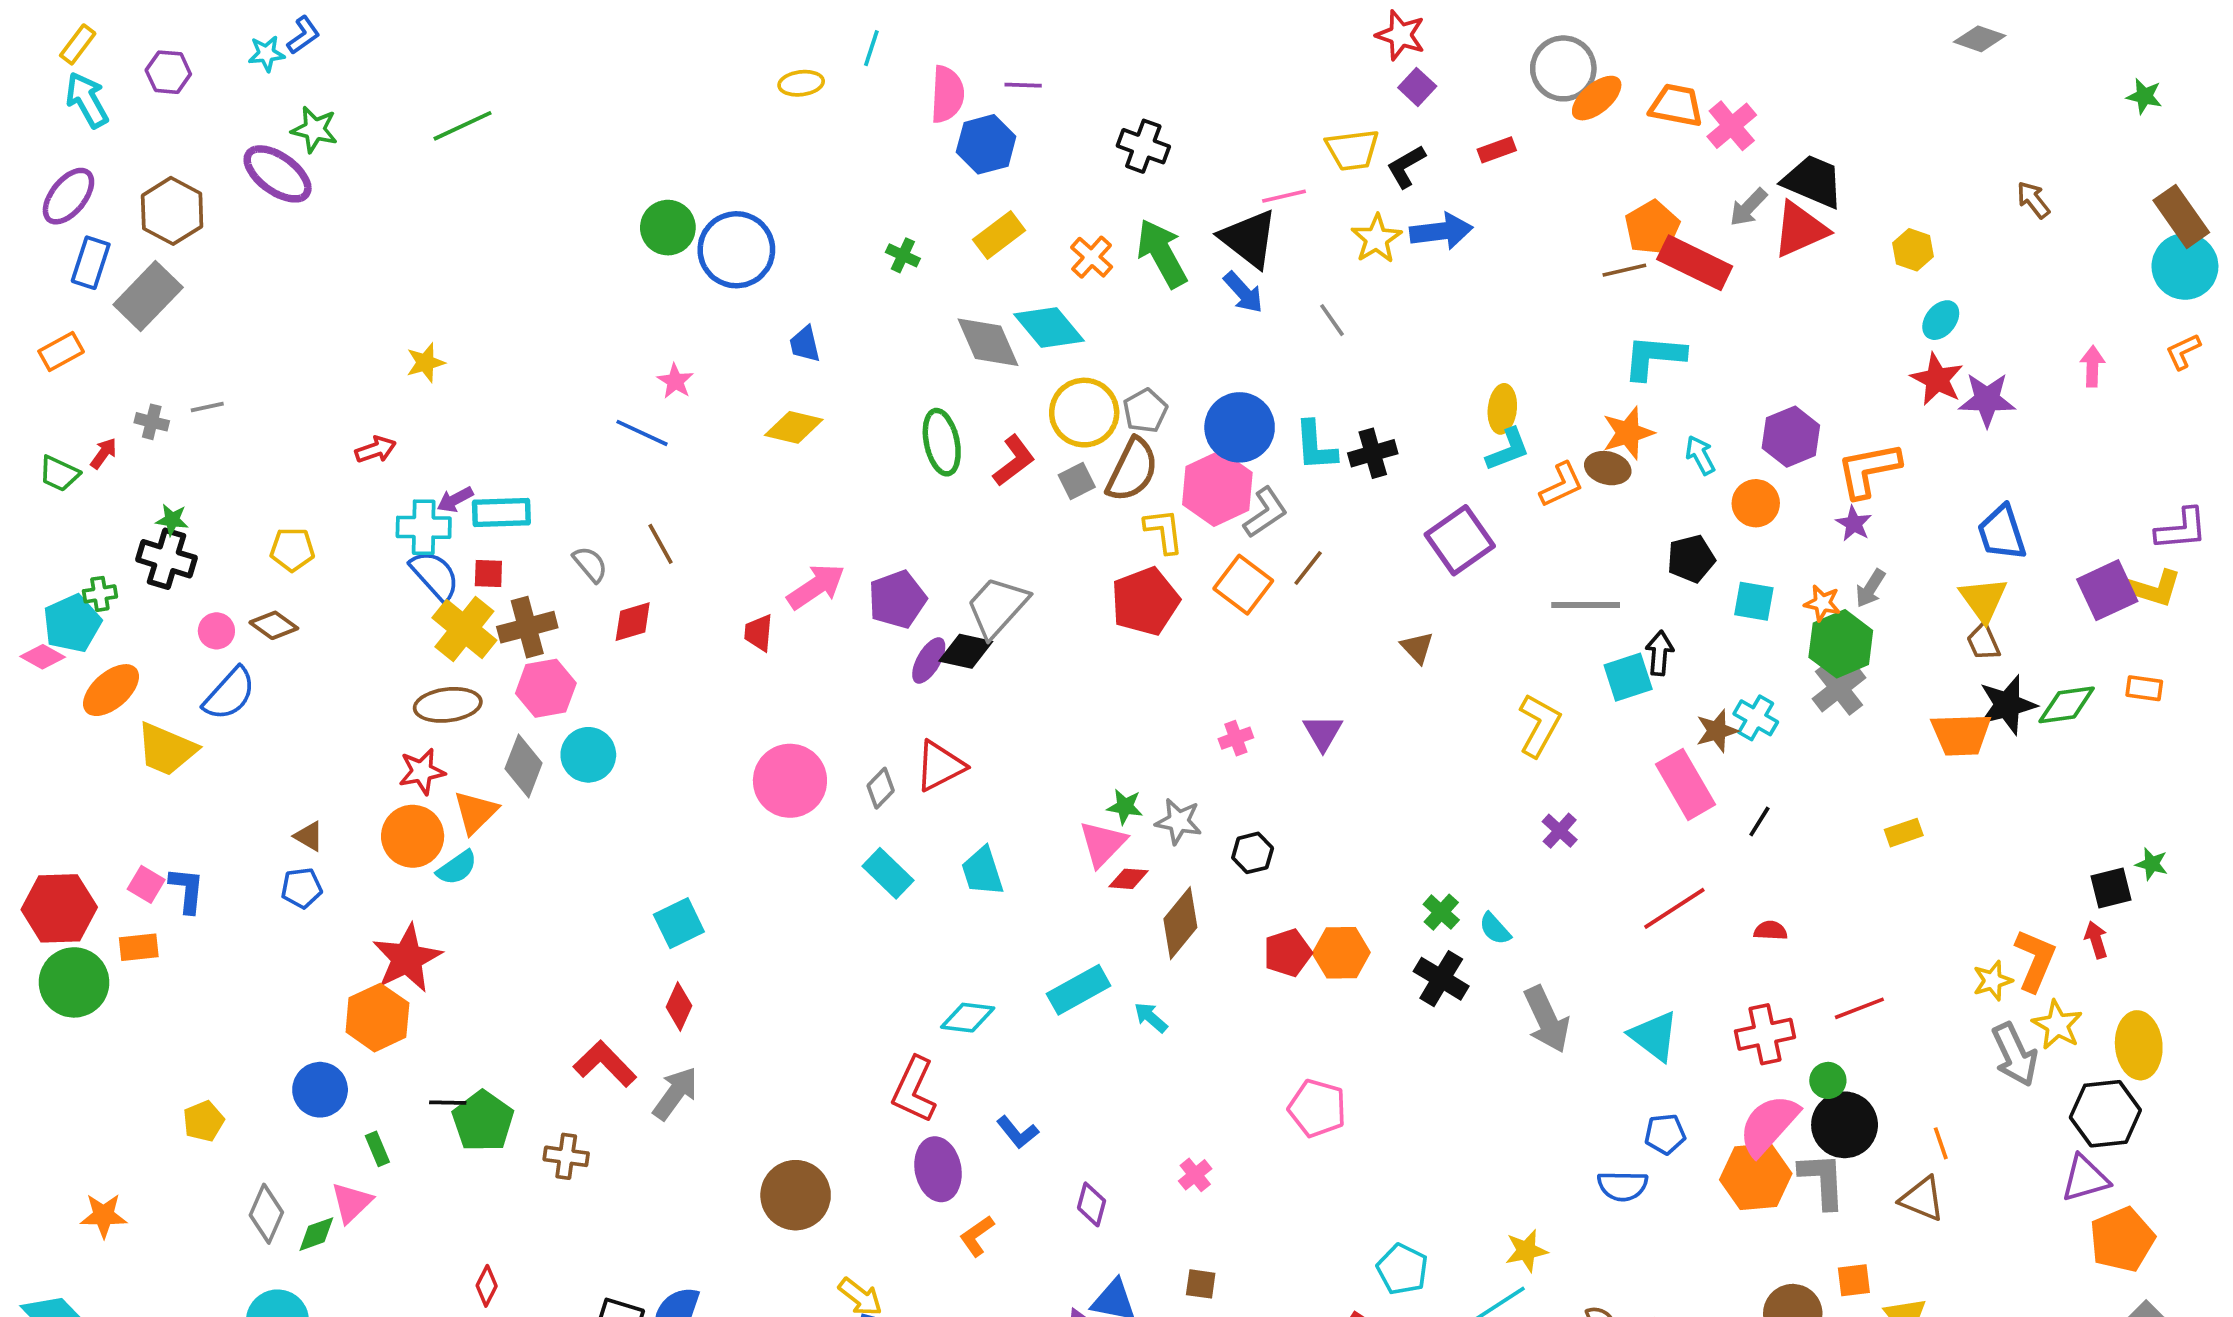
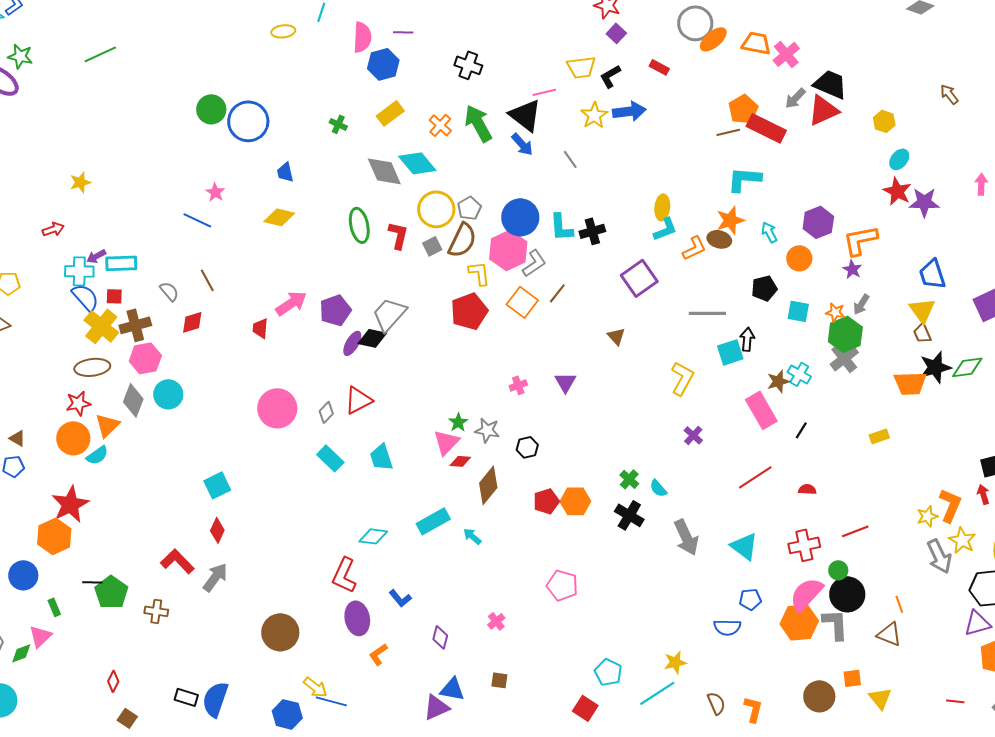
red rectangle: (1497, 150) -> (659, 67), turned 48
red L-shape: (1014, 461) -> (398, 235), turned -40
green star: (1125, 807) -> (458, 422), turned 30

